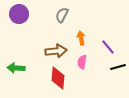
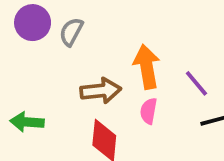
gray semicircle: (62, 15) -> (71, 32), moved
orange arrow: (81, 38) -> (147, 67), size x1.6

